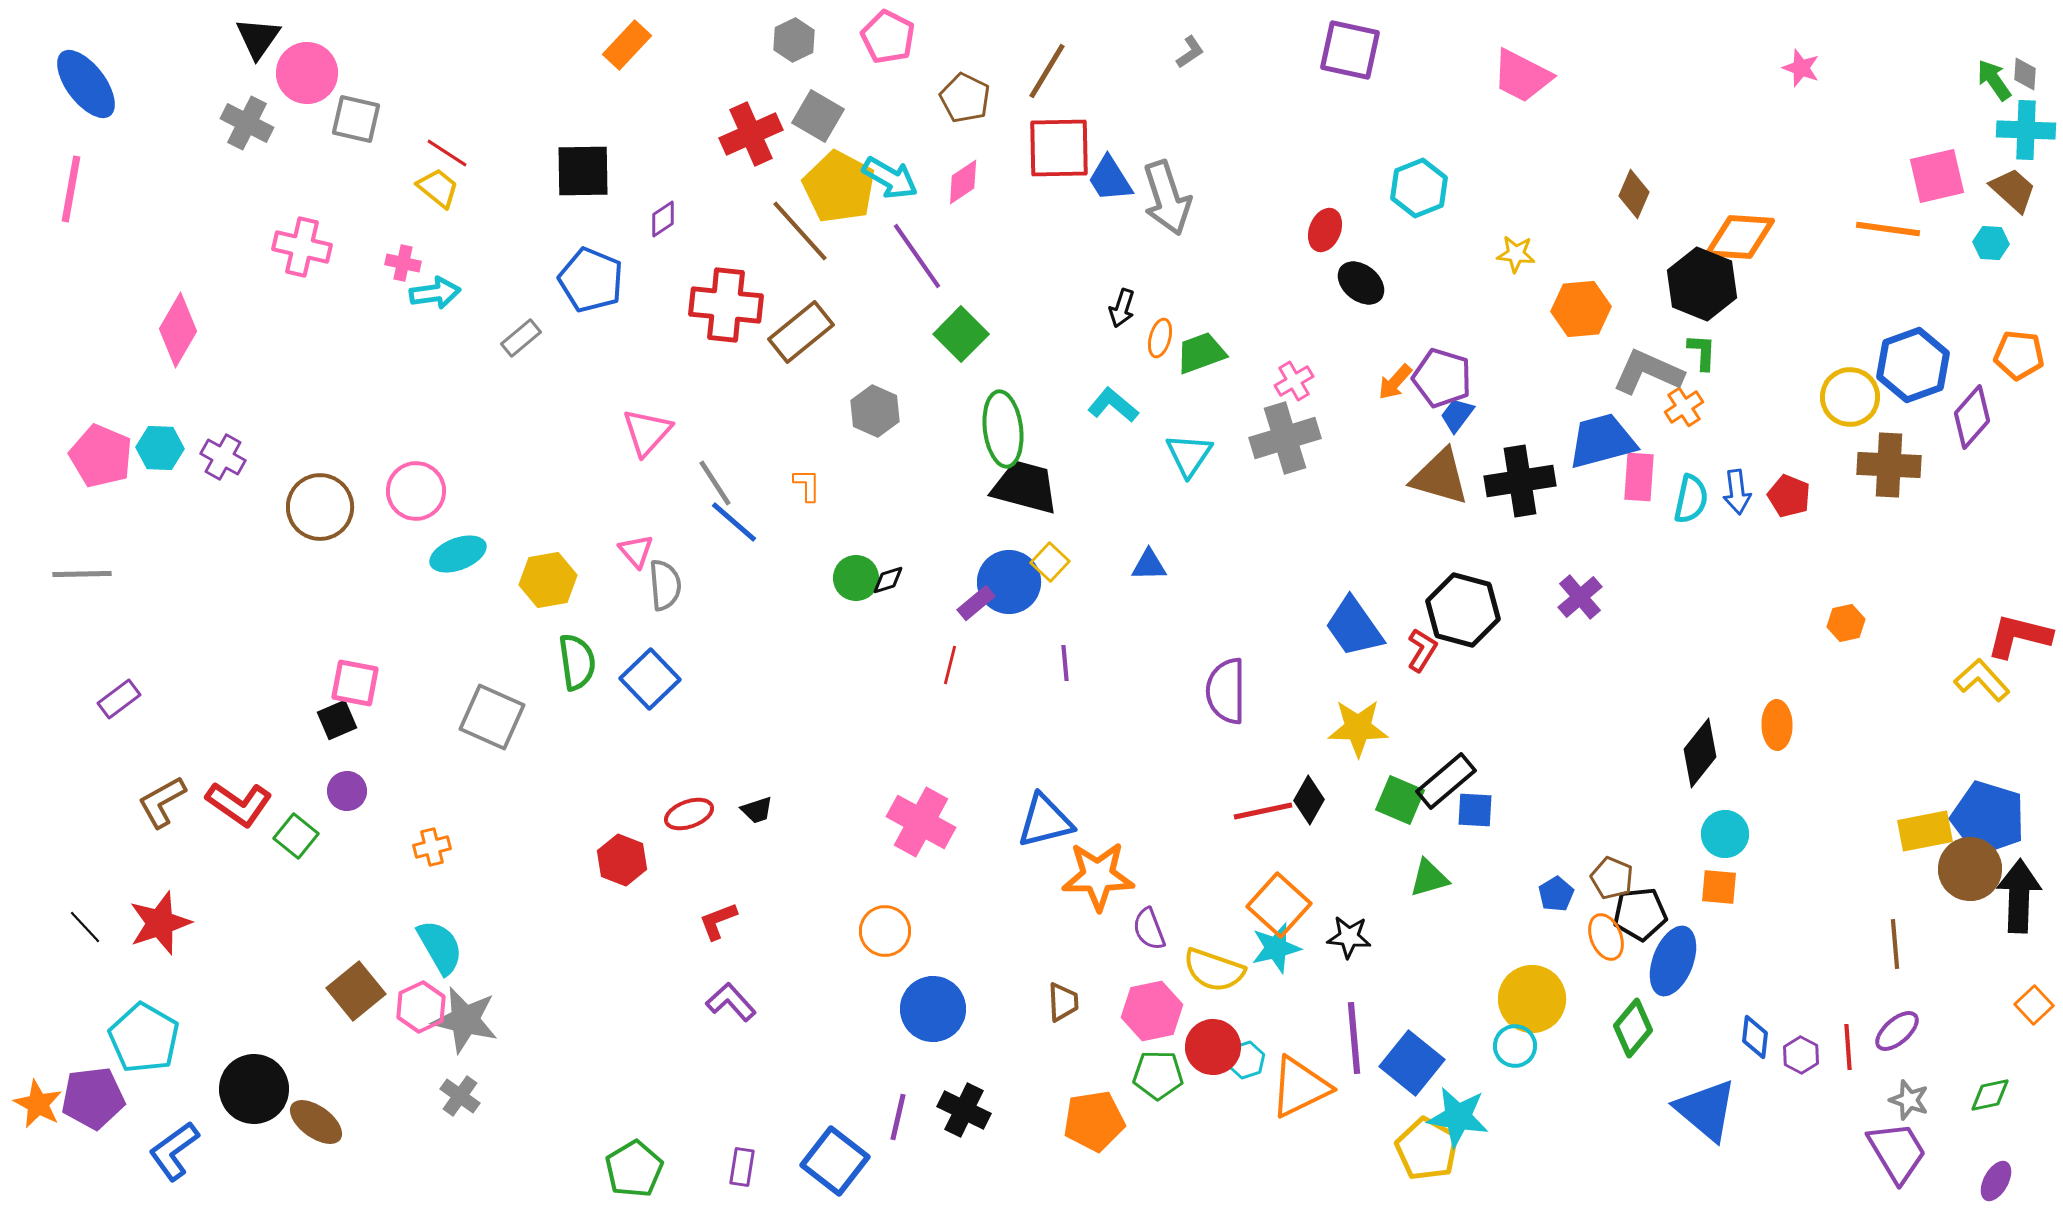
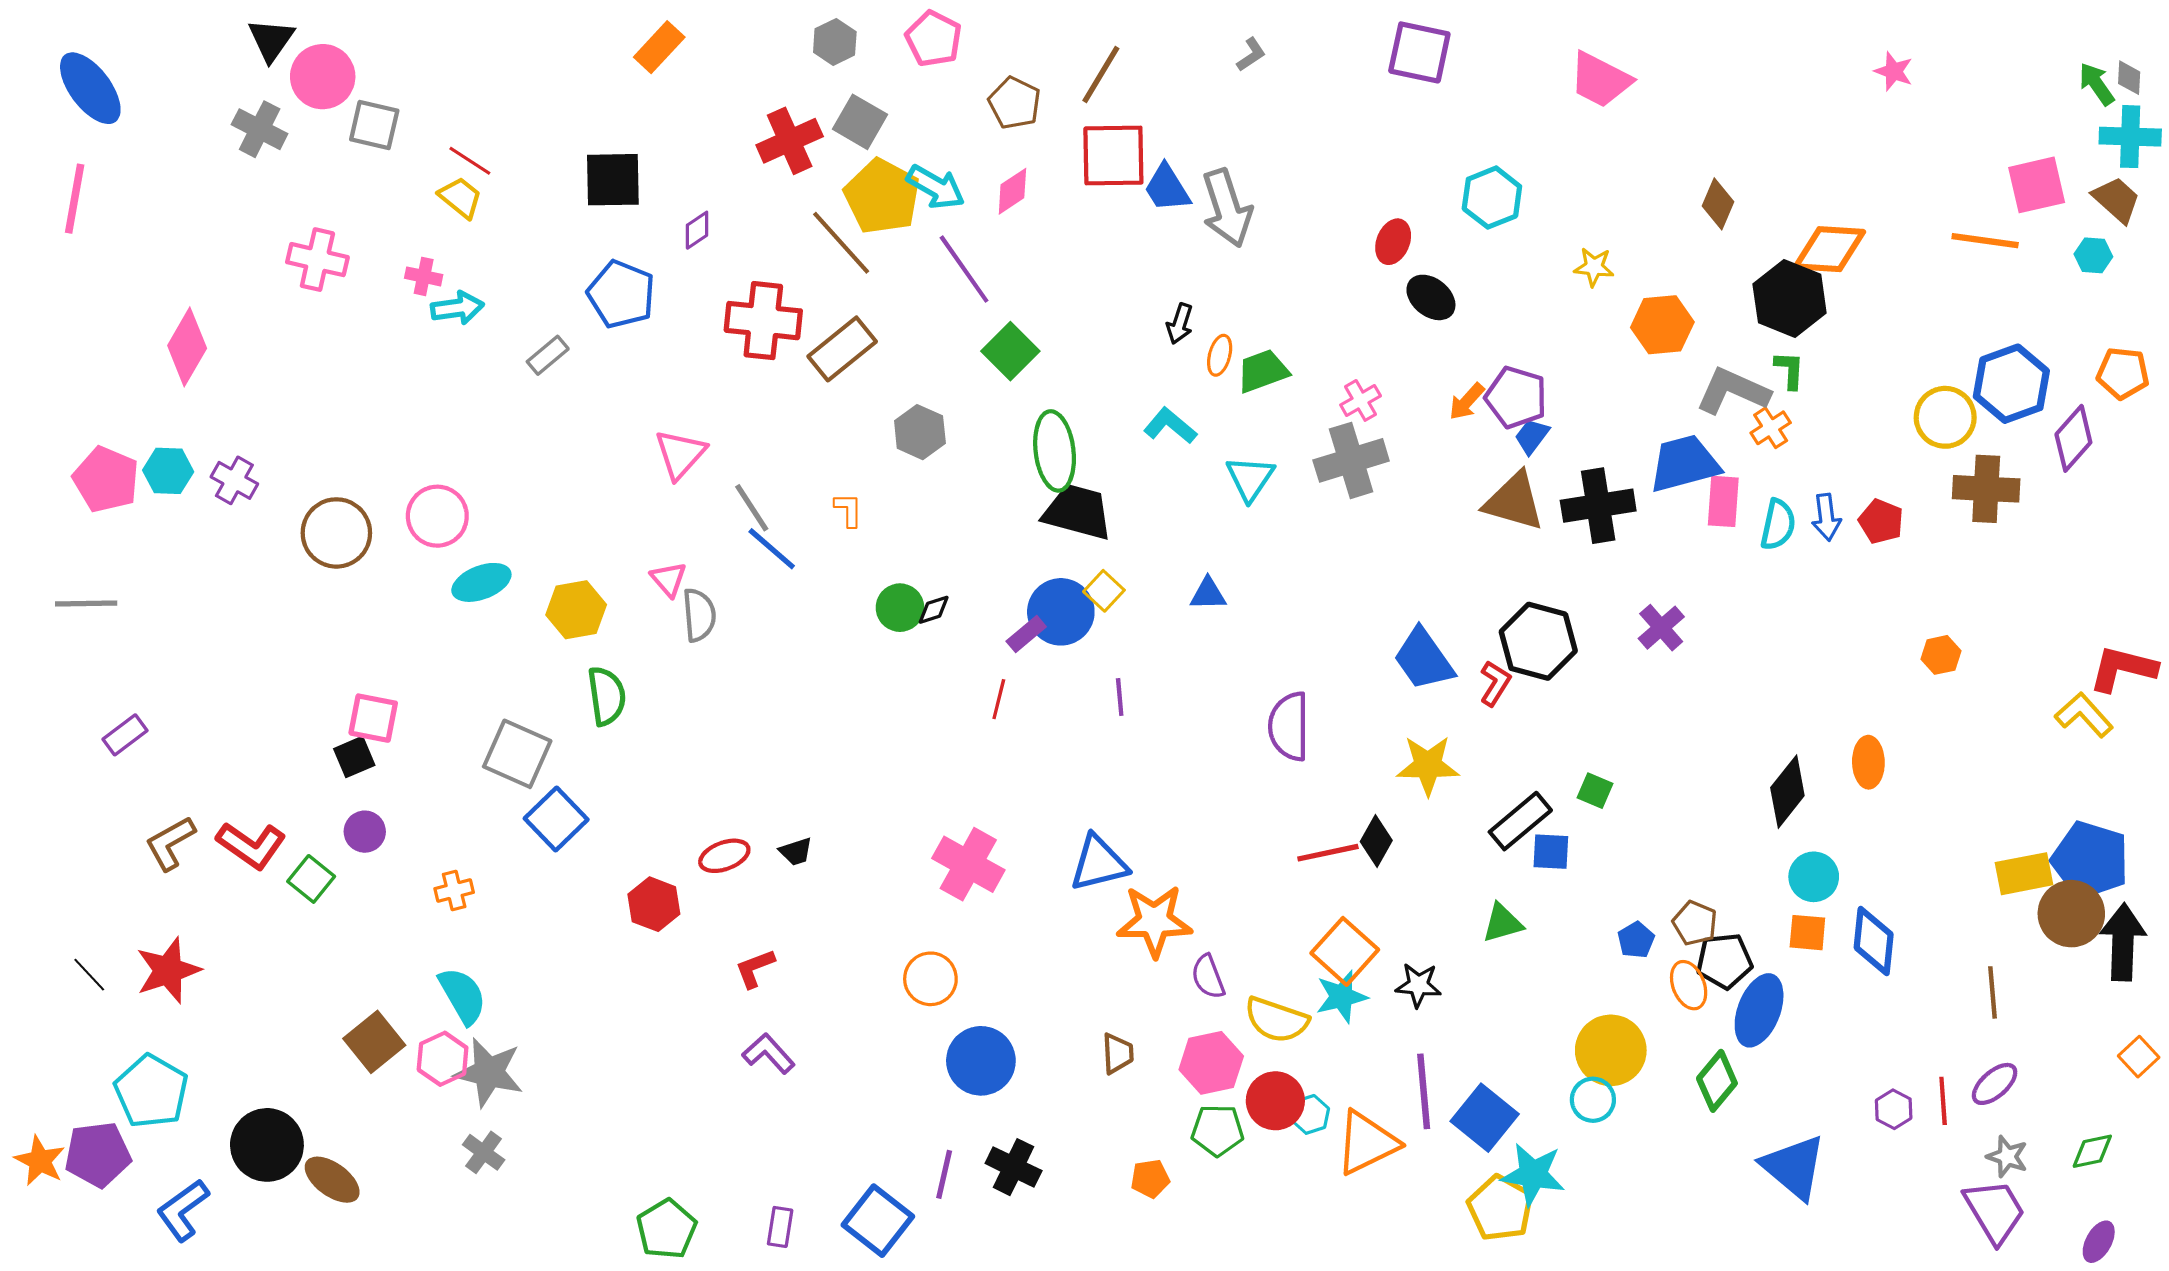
blue square: (650, 679) -> (556, 819), moved
green square: (1400, 800) -> (1595, 791), moved, size x0.7
blue diamond: (1755, 1037) -> (1874, 941), moved, size x1.5
orange pentagon: (1094, 1121) -> (1150, 1179), size x0.6

